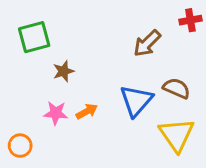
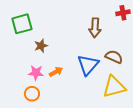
brown arrow: (147, 43) -> (95, 28), turned -42
yellow triangle: (177, 135) -> (114, 87), turned 50
orange circle: (20, 146) -> (32, 94), moved

